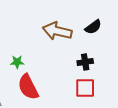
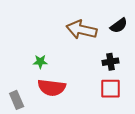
red semicircle: (28, 87) -> (52, 88), turned -56

